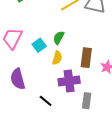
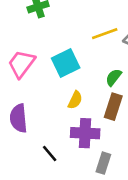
green semicircle: (59, 38) -> (114, 77), moved
cyan square: (39, 45) -> (66, 63), moved, size x1.5

